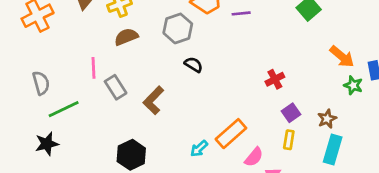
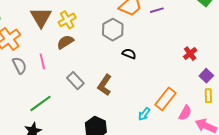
brown semicircle: (126, 37) -> (65, 42), moved
pink line: (93, 68) -> (42, 61), moved
gray semicircle: (41, 83) -> (19, 65), moved

